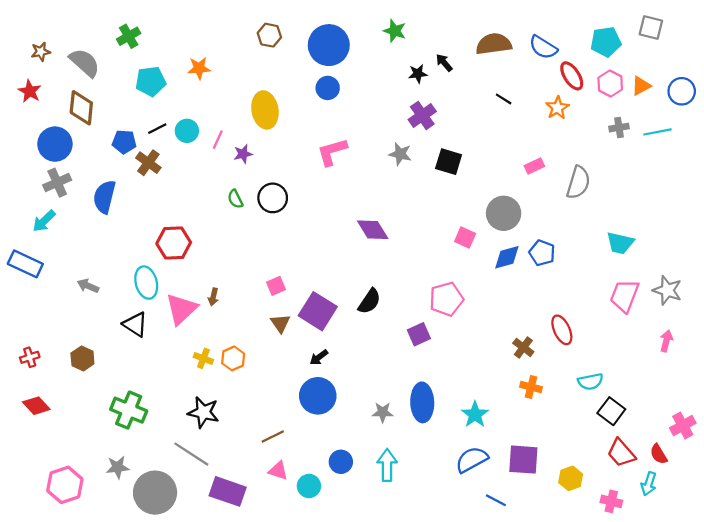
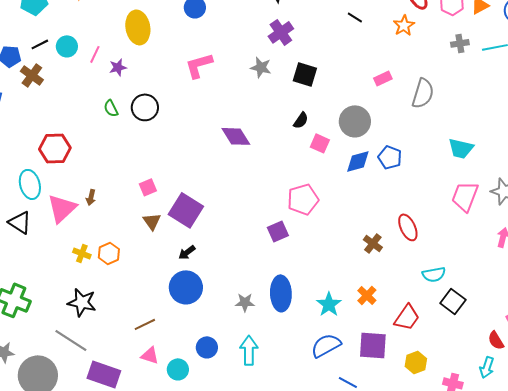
black semicircle: (369, 301) -> (301, 120), moved, size x0.7
orange cross: (531, 387) -> (367, 295), moved, turned 30
red trapezoid: (621, 453) -> (407, 317), moved, turned -104

